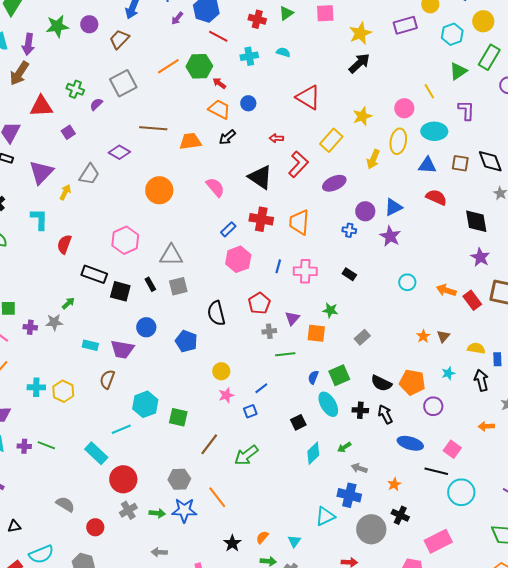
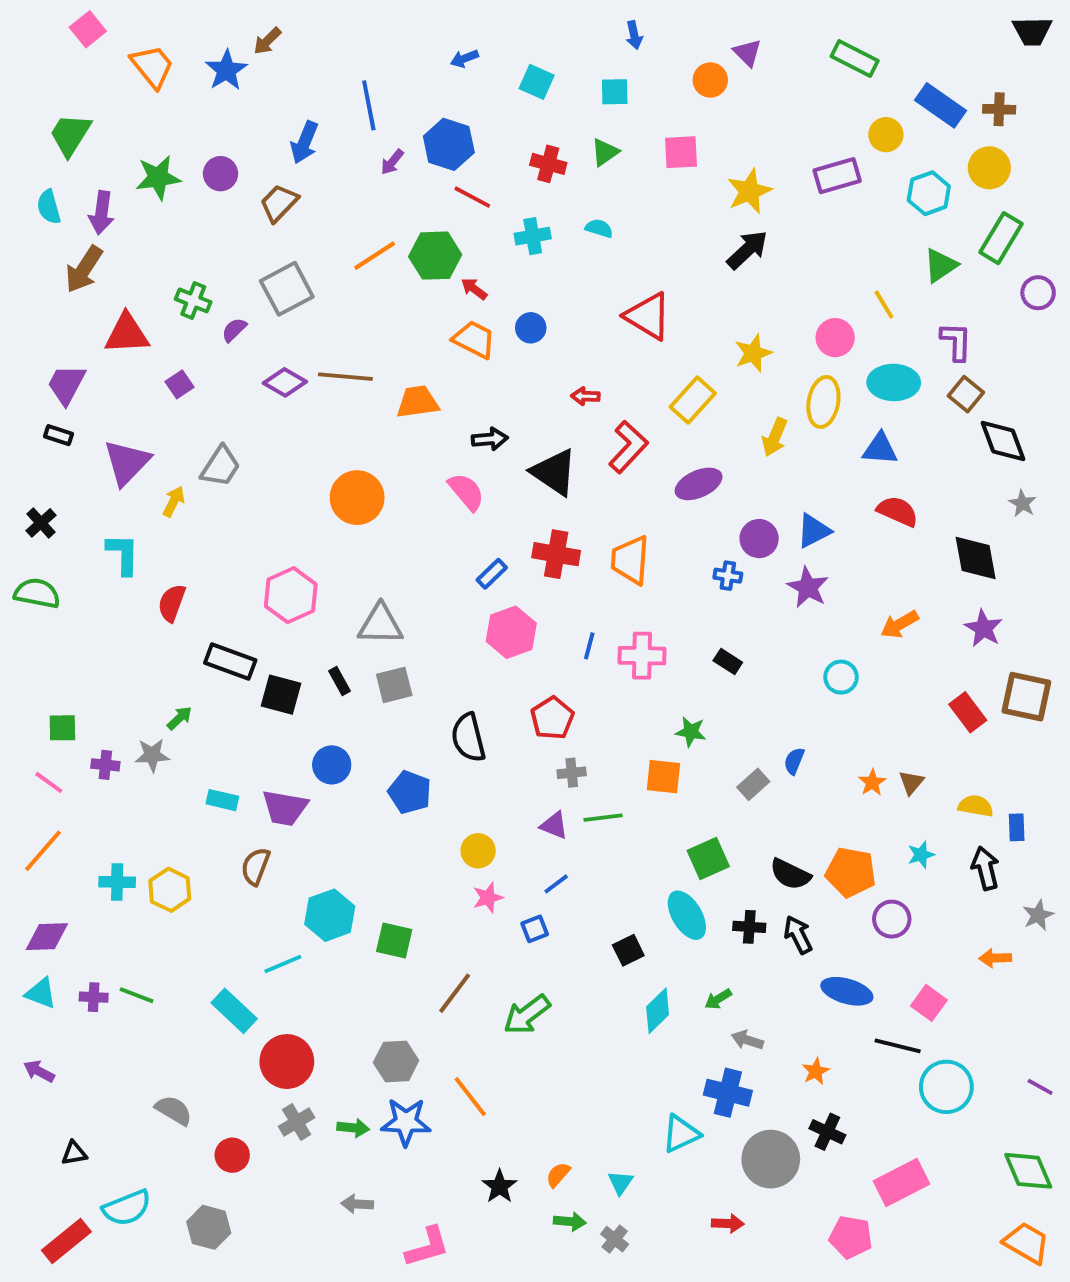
black arrow: (227, 137) -> (490, 439), moved, turned -144
purple diamond: (119, 152) -> (285, 382), moved
brown square: (460, 163) -> (966, 394), moved, turned 30
orange arrow: (446, 290) -> (900, 624), moved, turned -48
purple triangle: (292, 318) -> (554, 825), moved, turned -49
blue semicircle: (313, 377) -> (794, 761), moved

